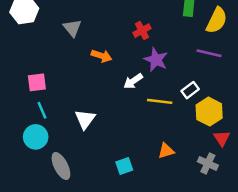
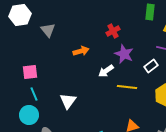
gray triangle: (72, 28) -> (48, 30), moved
orange arrow: (101, 56) -> (81, 51), turned -35
white rectangle: (190, 90) -> (151, 66), moved

